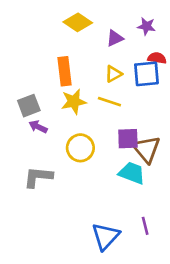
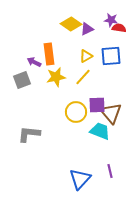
yellow diamond: (78, 22) -> (71, 24), moved
red semicircle: (157, 58) -> (119, 28), moved
yellow line: (109, 102) -> (83, 77), turned -66
purple arrow: (38, 127) -> (34, 62), moved
yellow circle: (80, 148) -> (76, 112), moved

